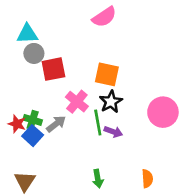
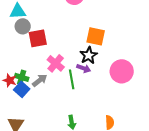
orange square: (107, 74) -> (96, 36), moved
black star: (111, 102) -> (89, 55), moved
purple arrow: (113, 132) -> (84, 68), moved

